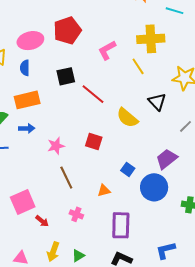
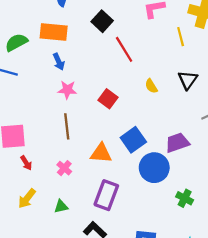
black square: (66, 76) -> (102, 21), turned 36
yellow semicircle: (127, 118) -> (151, 86), size x0.6
blue arrow: (27, 128) -> (59, 62), moved, turned 49
blue square: (128, 169) -> (133, 140), size x1.6
orange triangle: (104, 191) -> (101, 153), size x1.5
green triangle: (78, 256) -> (61, 206), moved

